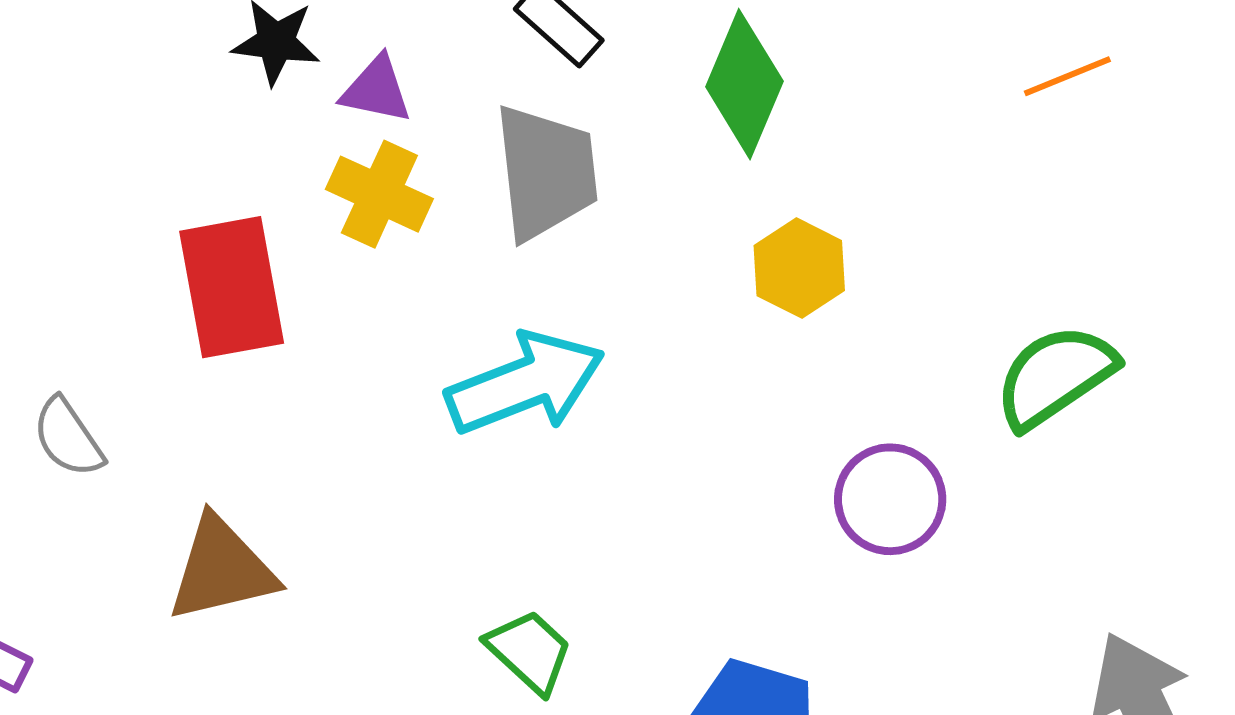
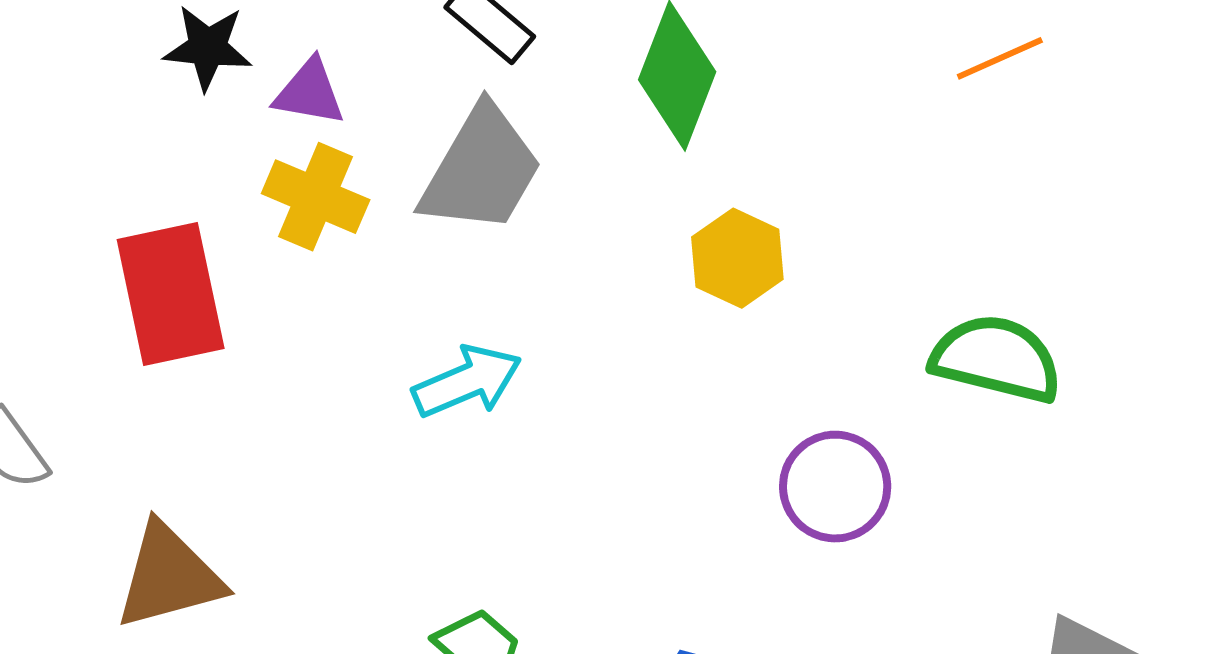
gray trapezoid: (546, 172) -> (481, 170), turned 38
green semicircle: (1055, 376) -> (996, 359), turned 50
cyan arrow: (525, 383) -> (467, 381), size x0.7

